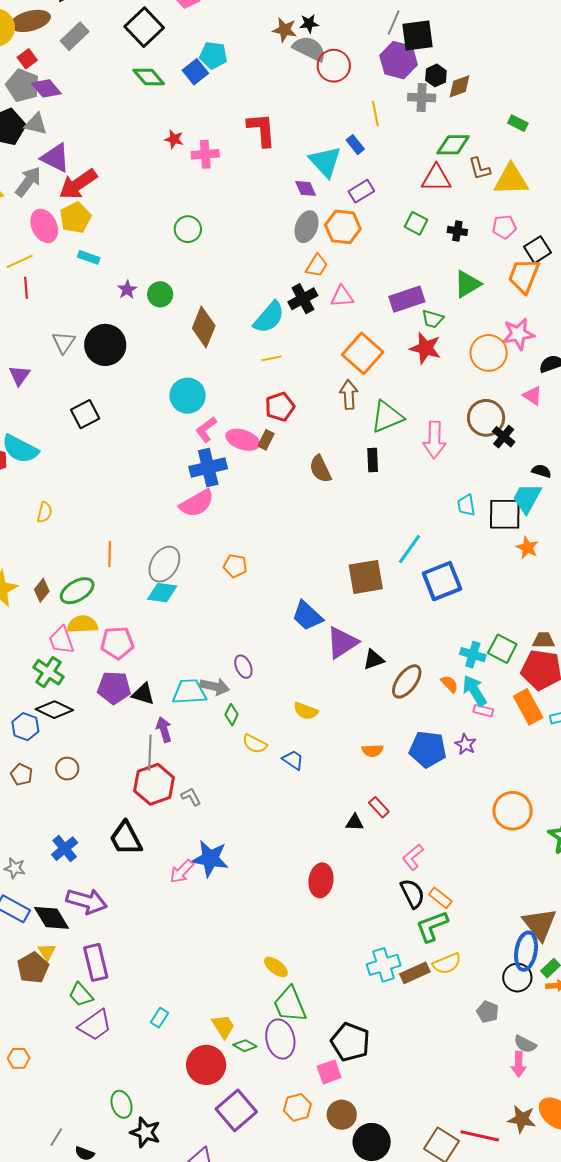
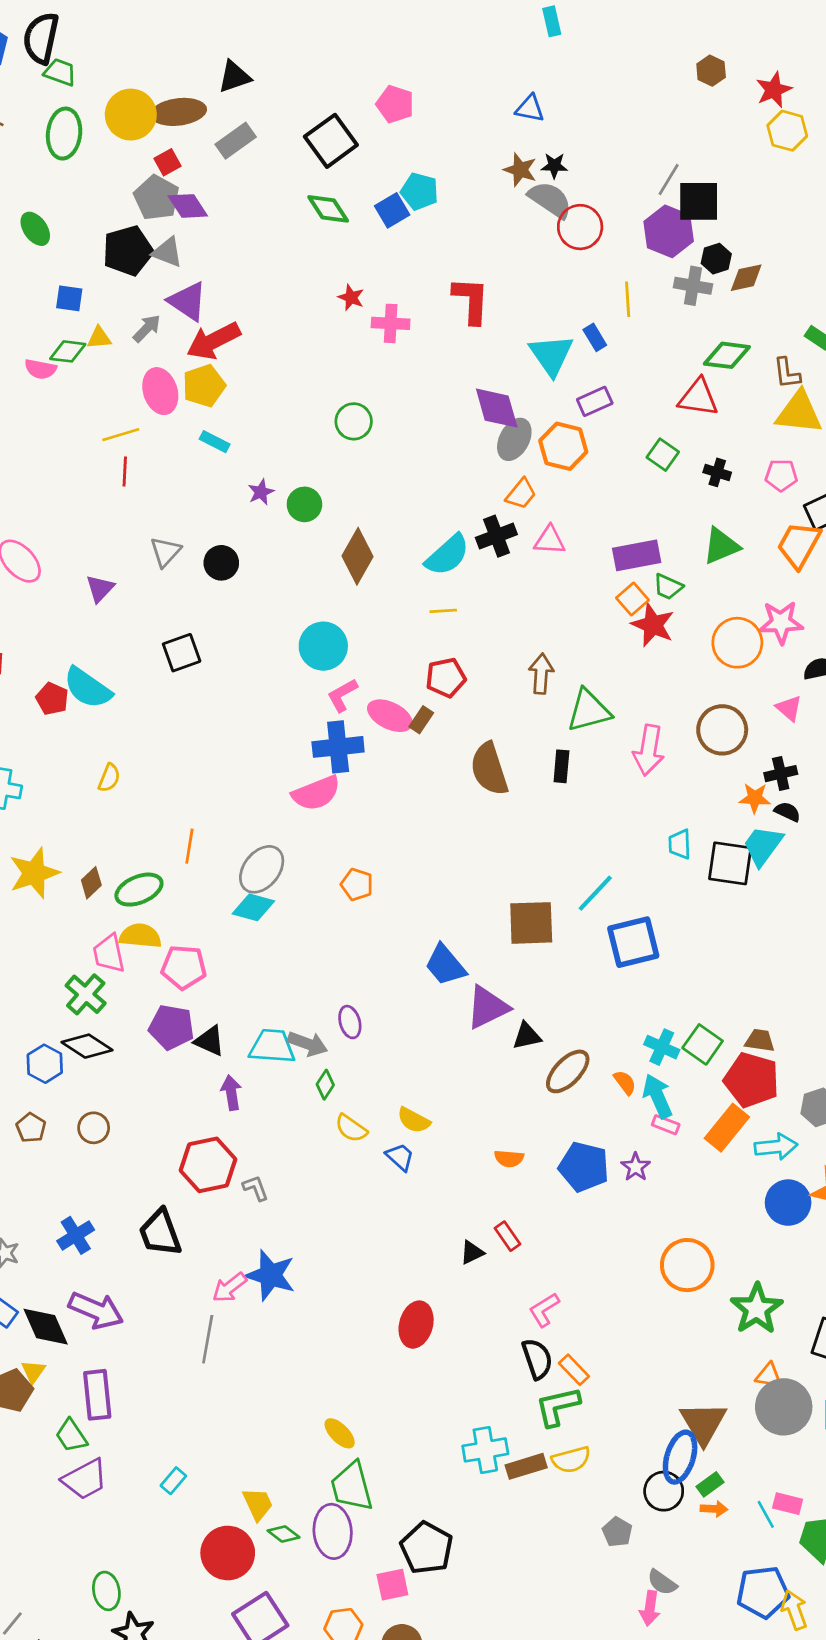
brown L-shape: (479, 169) -> (787, 373), moved
gray arrow: (28, 182) -> (147, 328), size x0.7
purple diamond: (306, 188) -> (497, 408), moved, size x1.6
black circle: (105, 345) -> (221, 563), size x0.6
orange square: (363, 353) -> (633, 599), moved, size x0.6
black cross: (504, 437) -> (781, 774), moved, turned 30
brown semicircle: (320, 469) -> (489, 769), size x1.4
orange star: (527, 548) -> (755, 798), moved, turned -30
orange rectangle: (528, 707) -> (727, 1128), turned 60
yellow semicircle: (306, 711) -> (414, 1120), moved
gray line: (150, 753) -> (208, 1339), moved
black triangle: (355, 822) -> (472, 1252), turned -36

